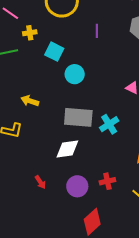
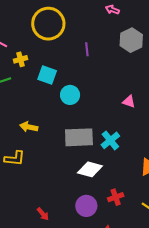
white diamond: (67, 149) -> (90, 169), moved, turned 30
red arrow: (40, 182) -> (43, 214), moved

